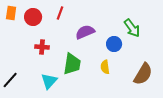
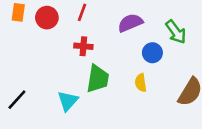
purple semicircle: (85, 32) -> (130, 23), moved
red cross: (42, 47) -> (83, 46), moved

